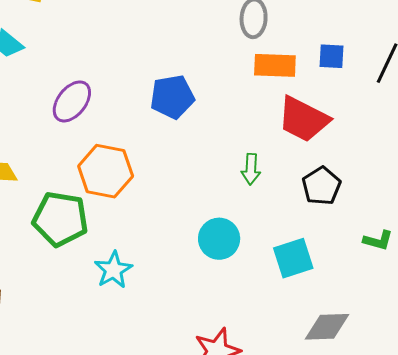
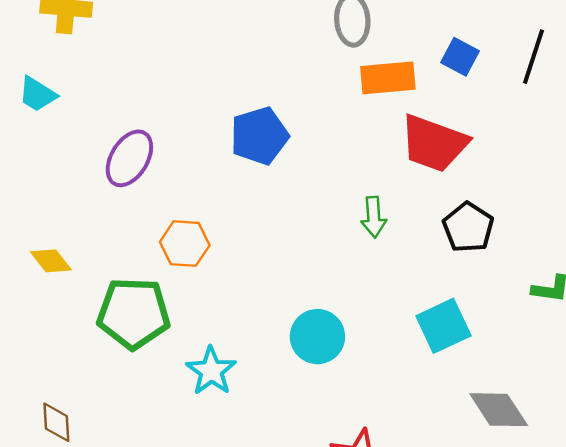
blue square: (331, 56) -> (460, 57), turned 32
orange hexagon: (106, 171) -> (185, 244), size x0.7
cyan circle: (219, 239) -> (317, 337), moved
gray diamond: (327, 327) -> (499, 410), turned 66

